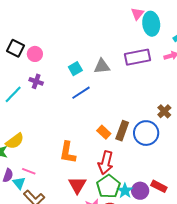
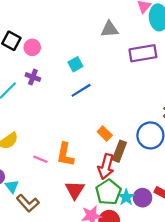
gray triangle: (102, 66) -> (110, 29), moved
brown rectangle: (122, 131) -> (119, 151), moved
pink line: (29, 171) -> (40, 159), moved

